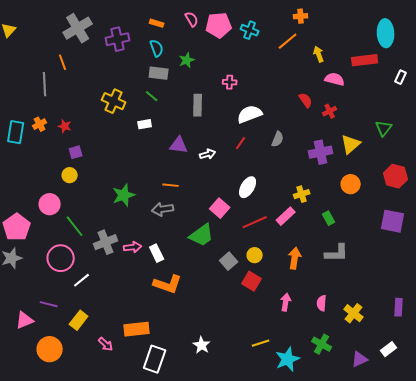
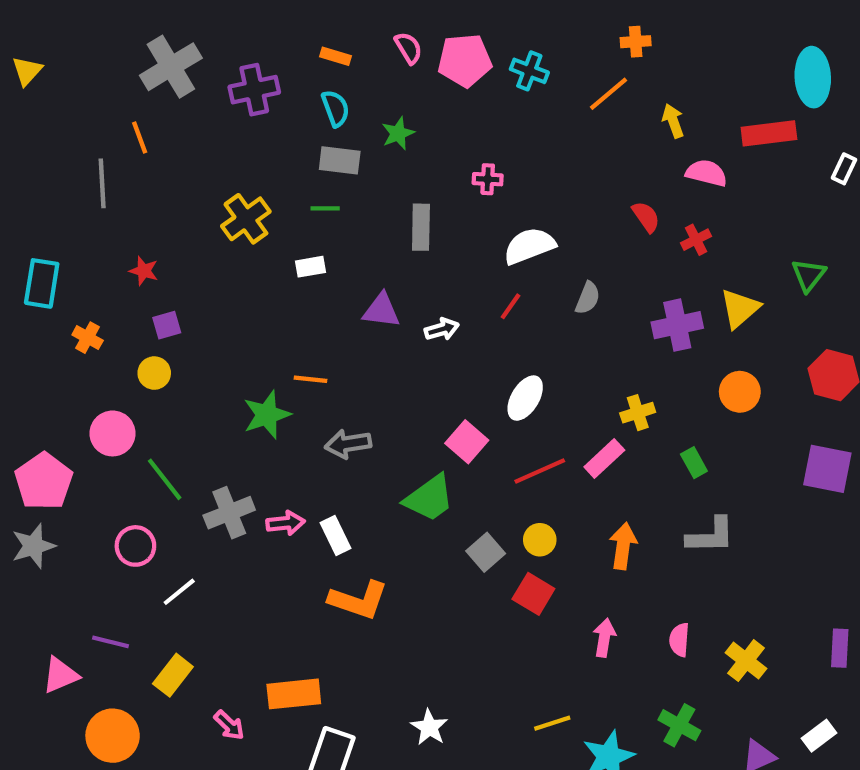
green line: (152, 96) -> (325, 208), turned -40
yellow cross: (114, 101) -> (246, 219), turned 30
orange cross: (40, 124) -> (88, 338), moved, turned -32
orange line: (171, 185) -> (311, 379), moved
pink circle: (61, 258) -> (135, 546), size x0.7

